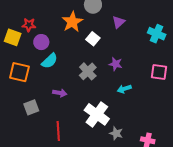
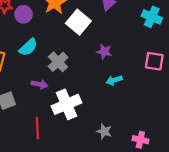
white square: (93, 39) -> (78, 22), size x1.5
purple circle: (41, 42) -> (24, 14), moved
gray cross: (88, 71) -> (58, 62), moved
white cross: (97, 114) -> (66, 104), moved, turned 30

